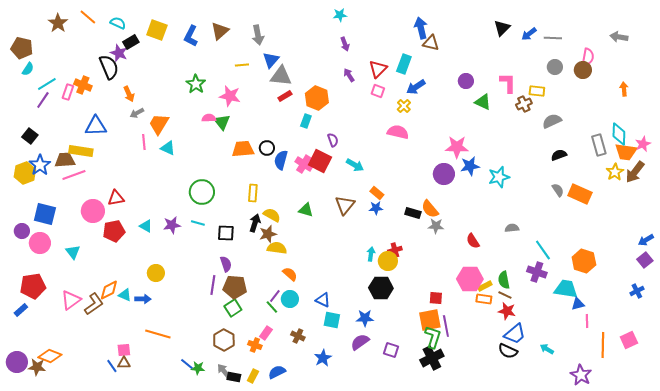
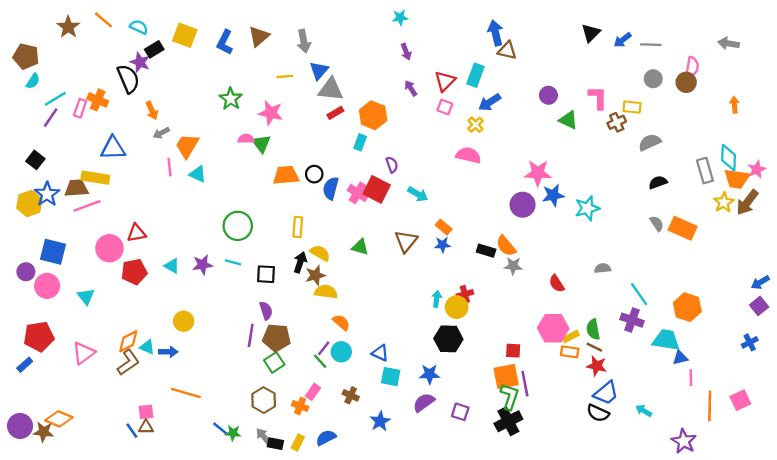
brown L-shape: (94, 304) -> (128, 362), moved

